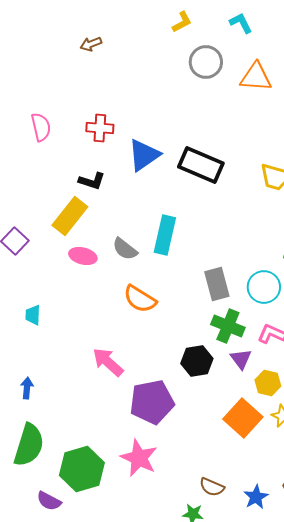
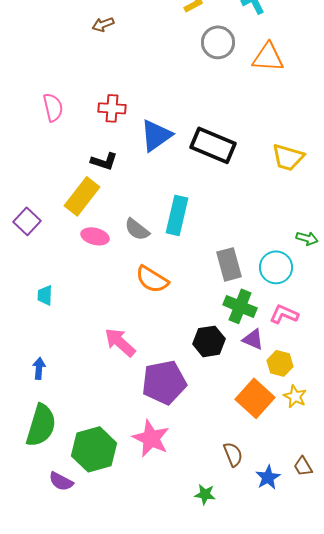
purple triangle: (241, 359) -> (253, 339), turned -30
brown semicircle: (212, 487) -> (233, 454), moved, turned -135

